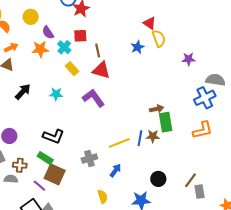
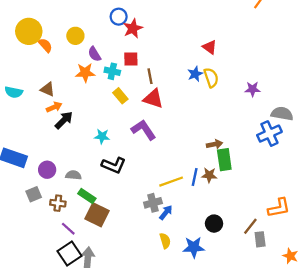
yellow semicircle: (159, 38) -> (211, 78), moved
cyan cross: (64, 47) -> (112, 71), turned -32
orange arrow: (11, 48) -> (54, 107), moved
cyan star: (56, 94) -> (102, 136), moved
orange L-shape: (202, 130) -> (279, 208), moved
black L-shape: (53, 136) -> (114, 165), moved
gray cross: (89, 158) -> (153, 203), moved
gray semicircle: (11, 179) -> (73, 175), moved
purple line: (39, 186) -> (68, 229), moved
yellow semicircle: (103, 197) -> (165, 241), moved

